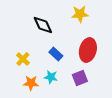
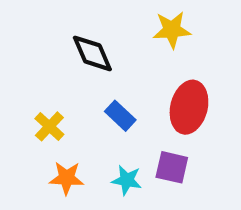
cyan star: (51, 77) -> (127, 180), moved
purple square: (80, 78) -> (172, 167), turned 35

